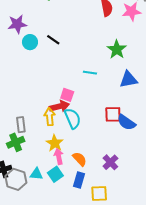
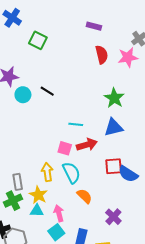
cyan line: (90, 73) -> (76, 124), moved
blue triangle: (129, 79) -> (114, 127), moved
red arrow: (59, 106) -> (87, 145), moved
yellow star: (55, 143) -> (38, 195), moved
orange semicircle: (80, 159) -> (85, 196), moved
cyan triangle: (36, 174) -> (37, 211), moved

